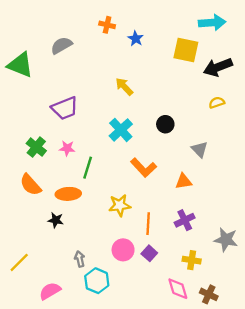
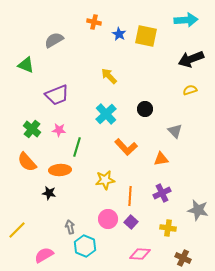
yellow square: (186, 50) -> (146, 36), moved
green triangle: (20, 65) -> (26, 65), moved, size x0.7
pink diamond: (178, 289) -> (140, 254), moved, turned -70

